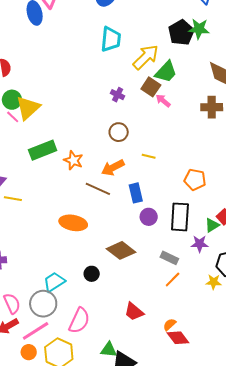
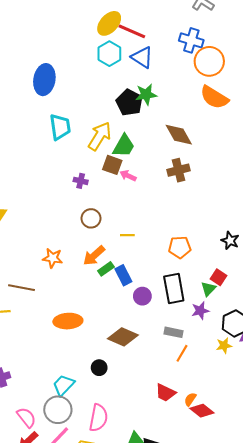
green rectangle: (43, 150) -> (106, 269), moved, size x0.6
brown line: (98, 189) -> (21, 288), moved
red trapezoid: (134, 312) -> (166, 393), moved

